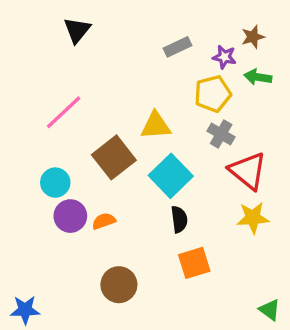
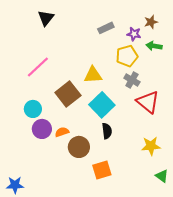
yellow star: (253, 218) -> (151, 146), moved
orange square: (194, 263) -> (102, 170), moved
brown circle: (119, 285) -> (79, 147), moved
green triangle: (270, 310) -> (162, 176), moved

